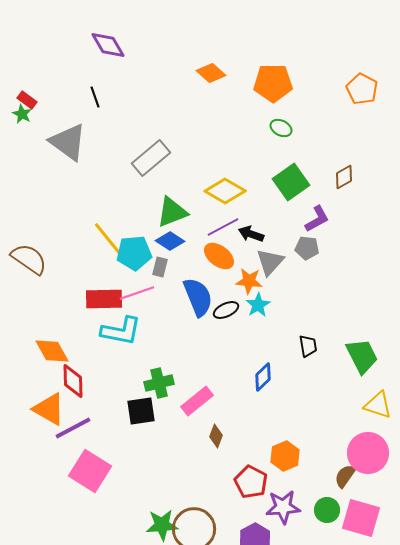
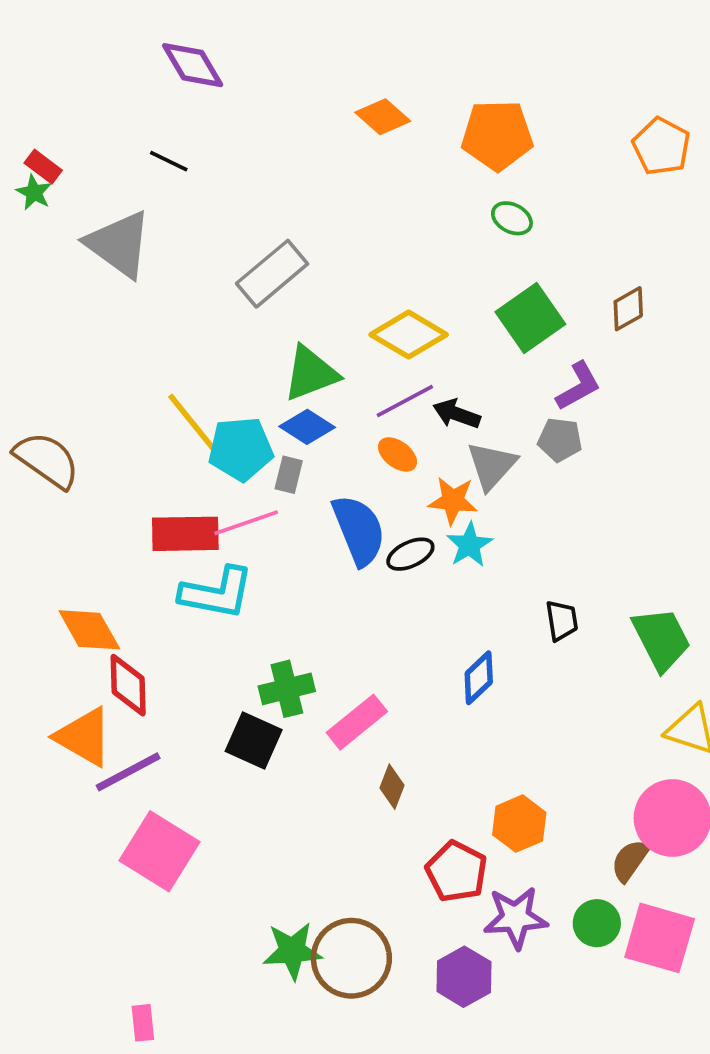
black line: (95, 97) -> (169, 161), turned -45
orange ellipse: (219, 256) -> (398, 454), size x0.7
black square: (141, 411) -> (254, 741), turned 32

